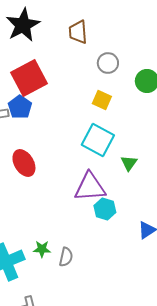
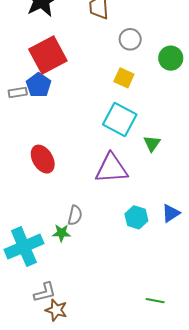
red ellipse: (24, 163) -> (43, 159), moved
cyan hexagon: (105, 209) -> (136, 217), moved
gray semicircle: (66, 257) -> (75, 215), moved

